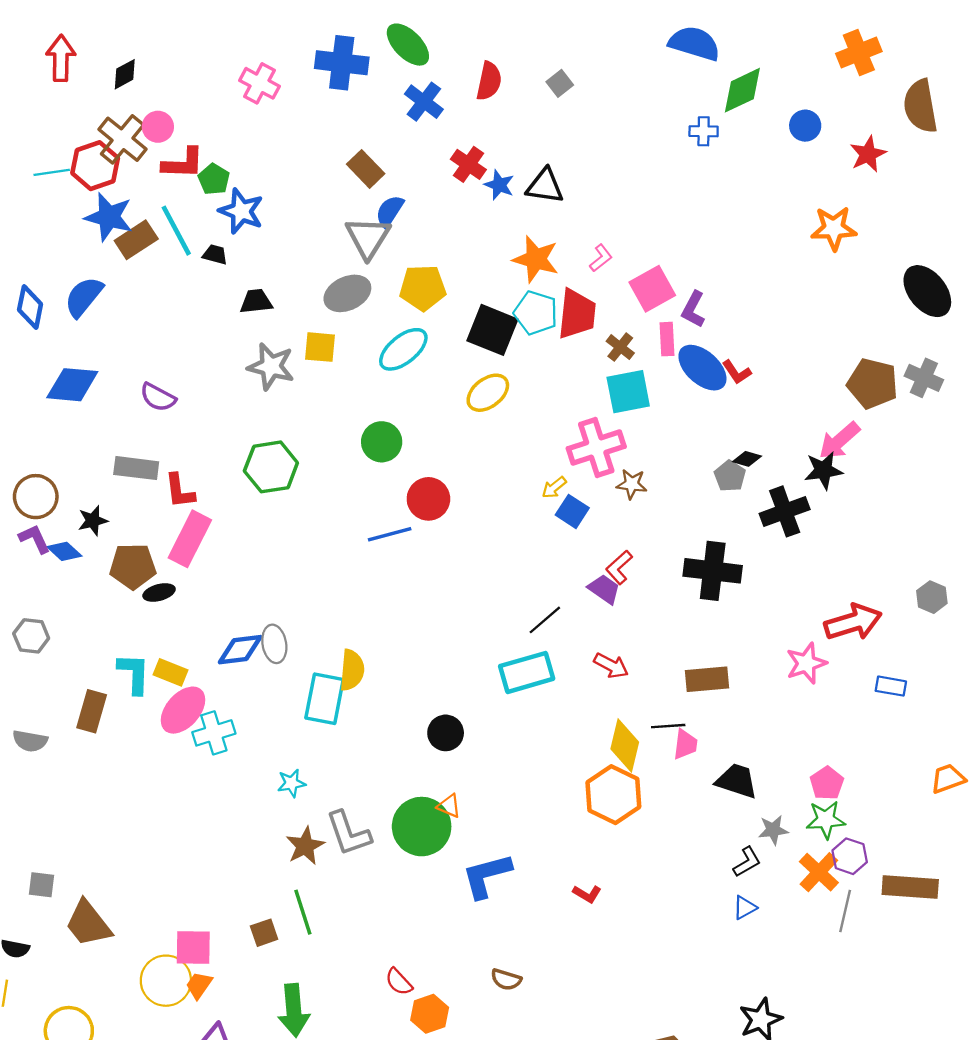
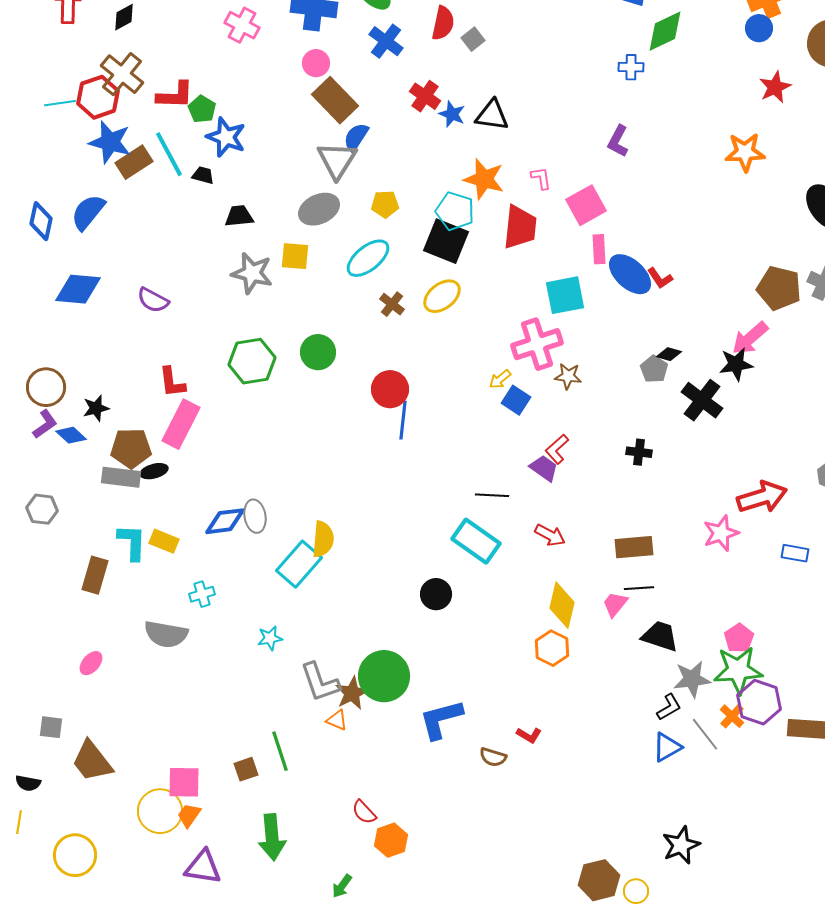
gray square: (560, 83) -> (473, 39), moved
blue circle: (805, 126) -> (759, 28), moved
pink circle: (158, 127) -> (316, 63), moved
brown rectangle: (366, 169) -> (335, 100), size x1.4
pink L-shape: (601, 258) -> (541, 178), turned -60
yellow pentagon: (423, 288) -> (385, 204), size x0.7
purple L-shape: (693, 309) -> (618, 141), moved
cyan pentagon: (536, 313) -> (455, 211), moved
brown cross: (620, 347) -> (392, 304), moved
green circle: (382, 442) -> (318, 352), moved
gray rectangle: (136, 468) -> (121, 477), moved
black cross: (785, 511) -> (702, 400), turned -33
blue line: (390, 534) -> (403, 420), moved, turned -69
purple L-shape: (35, 539) -> (45, 424), turned 80
black cross: (713, 571) -> (639, 452), size x0.5
black line: (545, 620) -> (492, 495), turned 44
cyan rectangle: (527, 672) -> (476, 541), turned 51
cyan rectangle: (325, 699) -> (299, 564), turned 30
pink ellipse: (183, 710) -> (91, 663), moved, size x0.6
black line: (668, 726) -> (639, 588), moved
cyan cross: (214, 733) -> (202, 594), size x0.7
black circle: (446, 733) -> (436, 594), moved
gray semicircle: (30, 741) -> (166, 634), moved, size x1.4
pink trapezoid: (685, 744) -> (615, 604), turned -148
orange hexagon: (613, 795) -> (552, 648), size x0.7
orange triangle: (449, 806) -> (337, 720), moved
green star: (826, 820) -> (738, 670), size x1.4
gray star: (773, 830) -> (692, 679), size x1.4
brown star: (305, 846) -> (352, 693), moved
purple hexagon: (850, 856) -> (759, 702), size x1.4
orange cross: (819, 872) -> (732, 716), size x0.7
blue triangle: (745, 908) -> (667, 747), size x1.4
gray line: (845, 911) -> (705, 734), moved, turned -51
brown semicircle: (506, 979) -> (493, 757), moved

